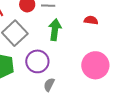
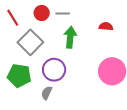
gray semicircle: (49, 85) -> (47, 93), moved

